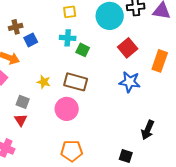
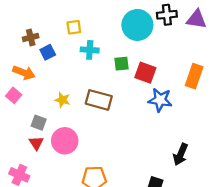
yellow square: (70, 12) -> (74, 27), moved
red square: (128, 48) -> (145, 73), moved, turned -30
green square: (83, 50) -> (121, 64), moved, turned -32
pink circle: (67, 109) -> (65, 141), moved

